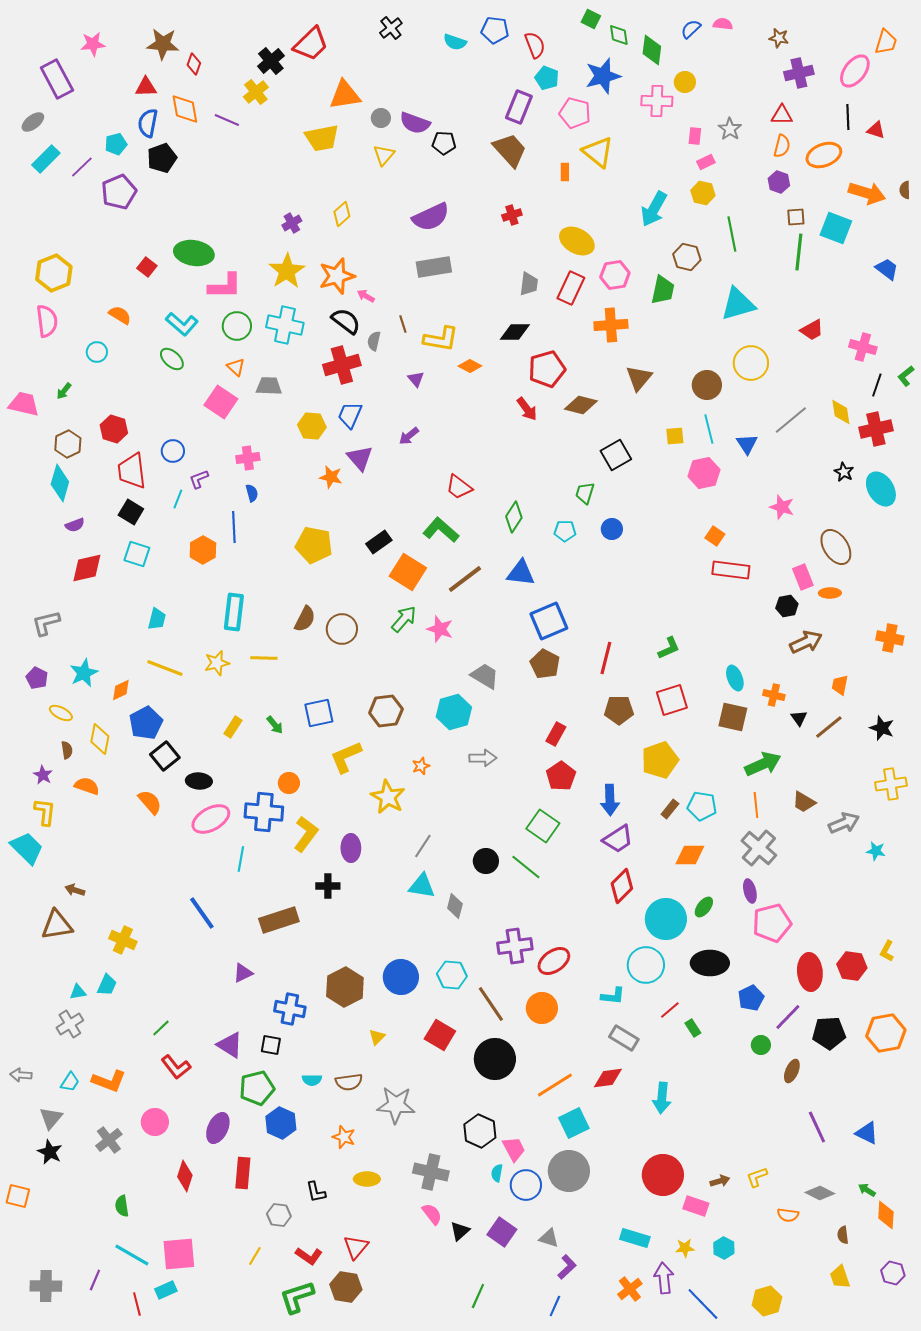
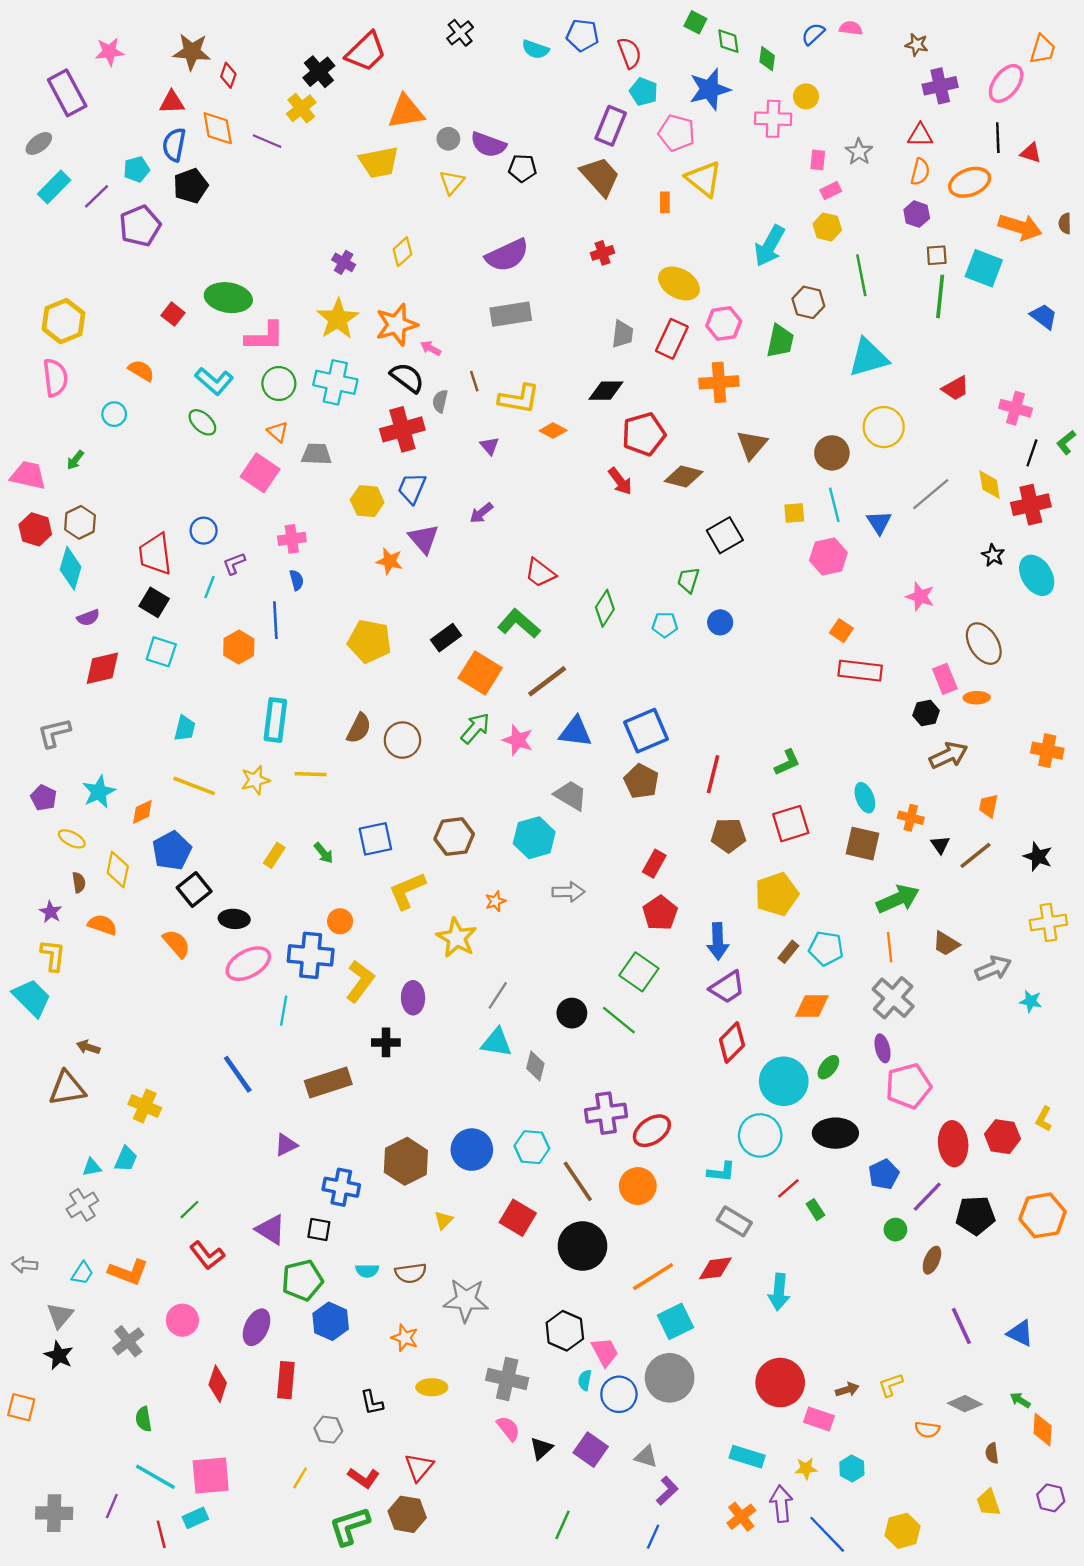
green diamond: (652, 50) -> (767, 59), size x0.7
purple cross: (292, 223) -> (344, 262), turned -30
red hexagon: (114, 429) -> (35, 529), moved
blue triangle: (521, 573) -> (575, 732), moved

